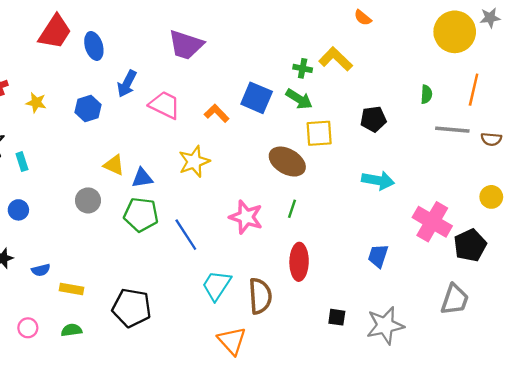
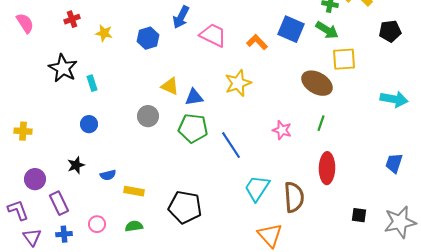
black pentagon: (373, 119) -> (390, 31), moved
pink star: (246, 217) -> (282, 130), size x0.7

